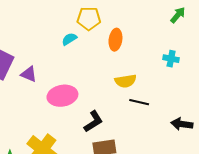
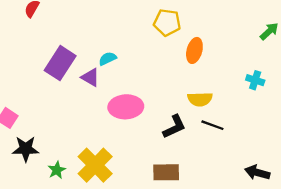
cyan semicircle: (69, 39) -> (108, 59), moved
black L-shape: (93, 121) -> (174, 127), moved
black arrow: (182, 124) -> (257, 172), moved

